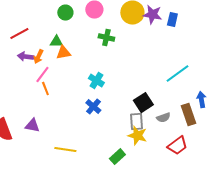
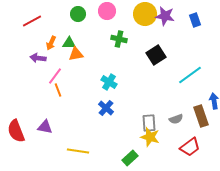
blue rectangle: (172, 20) -> (195, 20), moved, turned -32
red line: (19, 34) -> (32, 21), moved
orange arrow: (38, 57) -> (51, 43), moved
black square: (143, 103) -> (156, 55), moved

